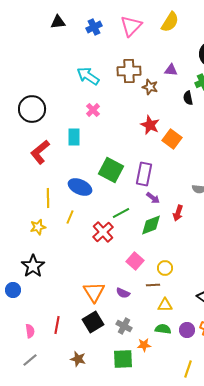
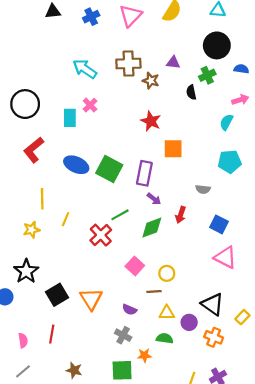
cyan rectangle: (74, 137) -> (70, 118), moved
orange square: (172, 139) -> (173, 149), moved, turned -36
blue ellipse: (80, 187) -> (76, 165), moved
purple semicircle: (123, 293) -> (129, 310), moved
black square: (93, 322) -> (57, 295), moved
purple circle: (187, 330) -> (189, 322), moved

